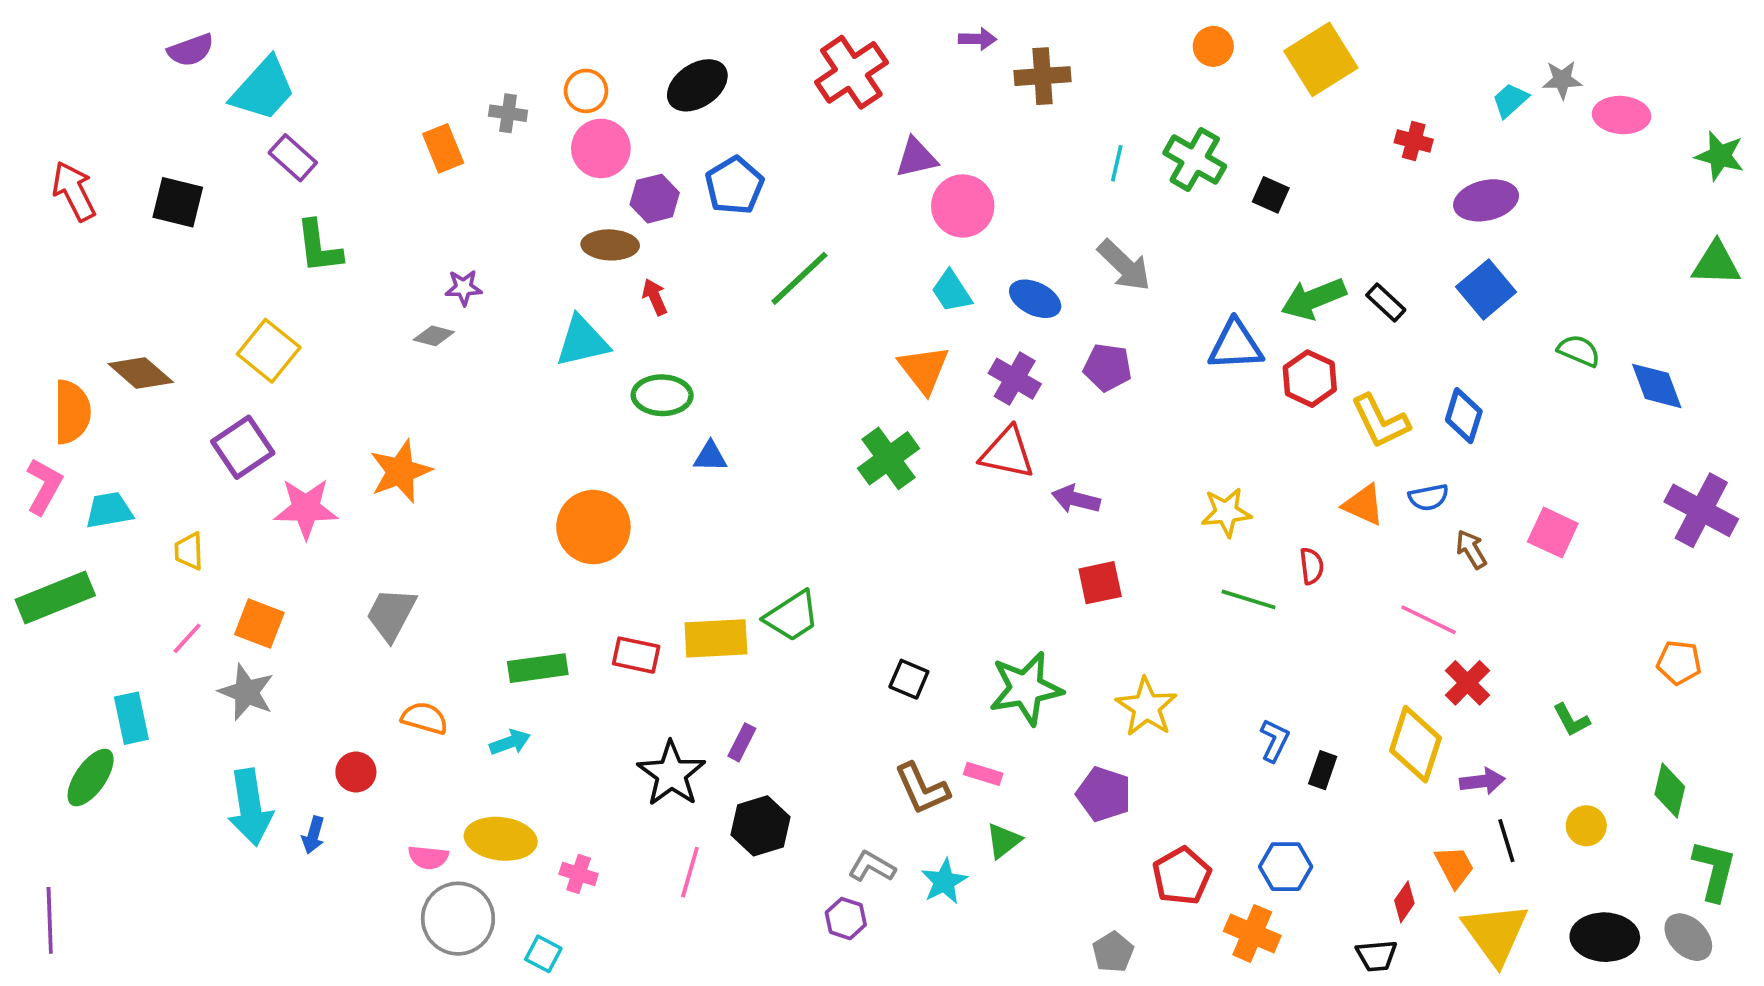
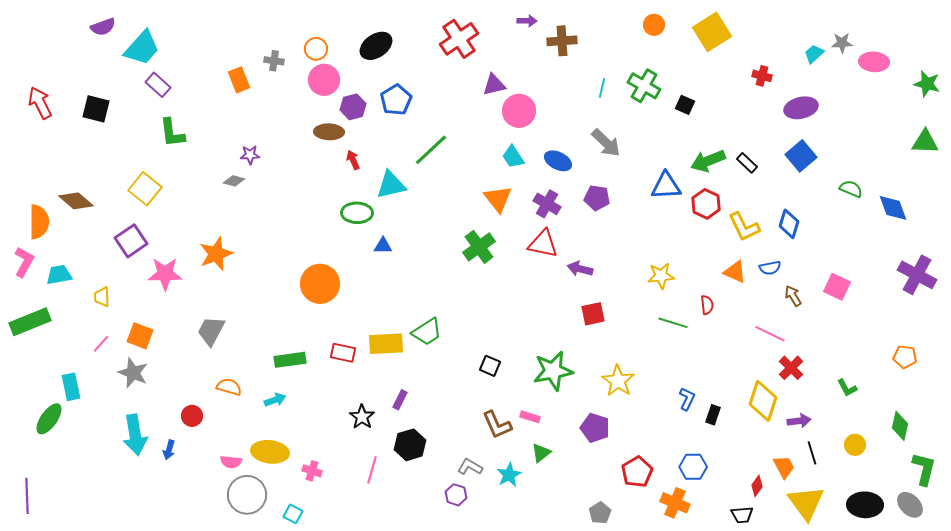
cyan triangle: (582, 341) -> (391, 185), moved
black star: (671, 774) -> (362, 417), size x0.7

